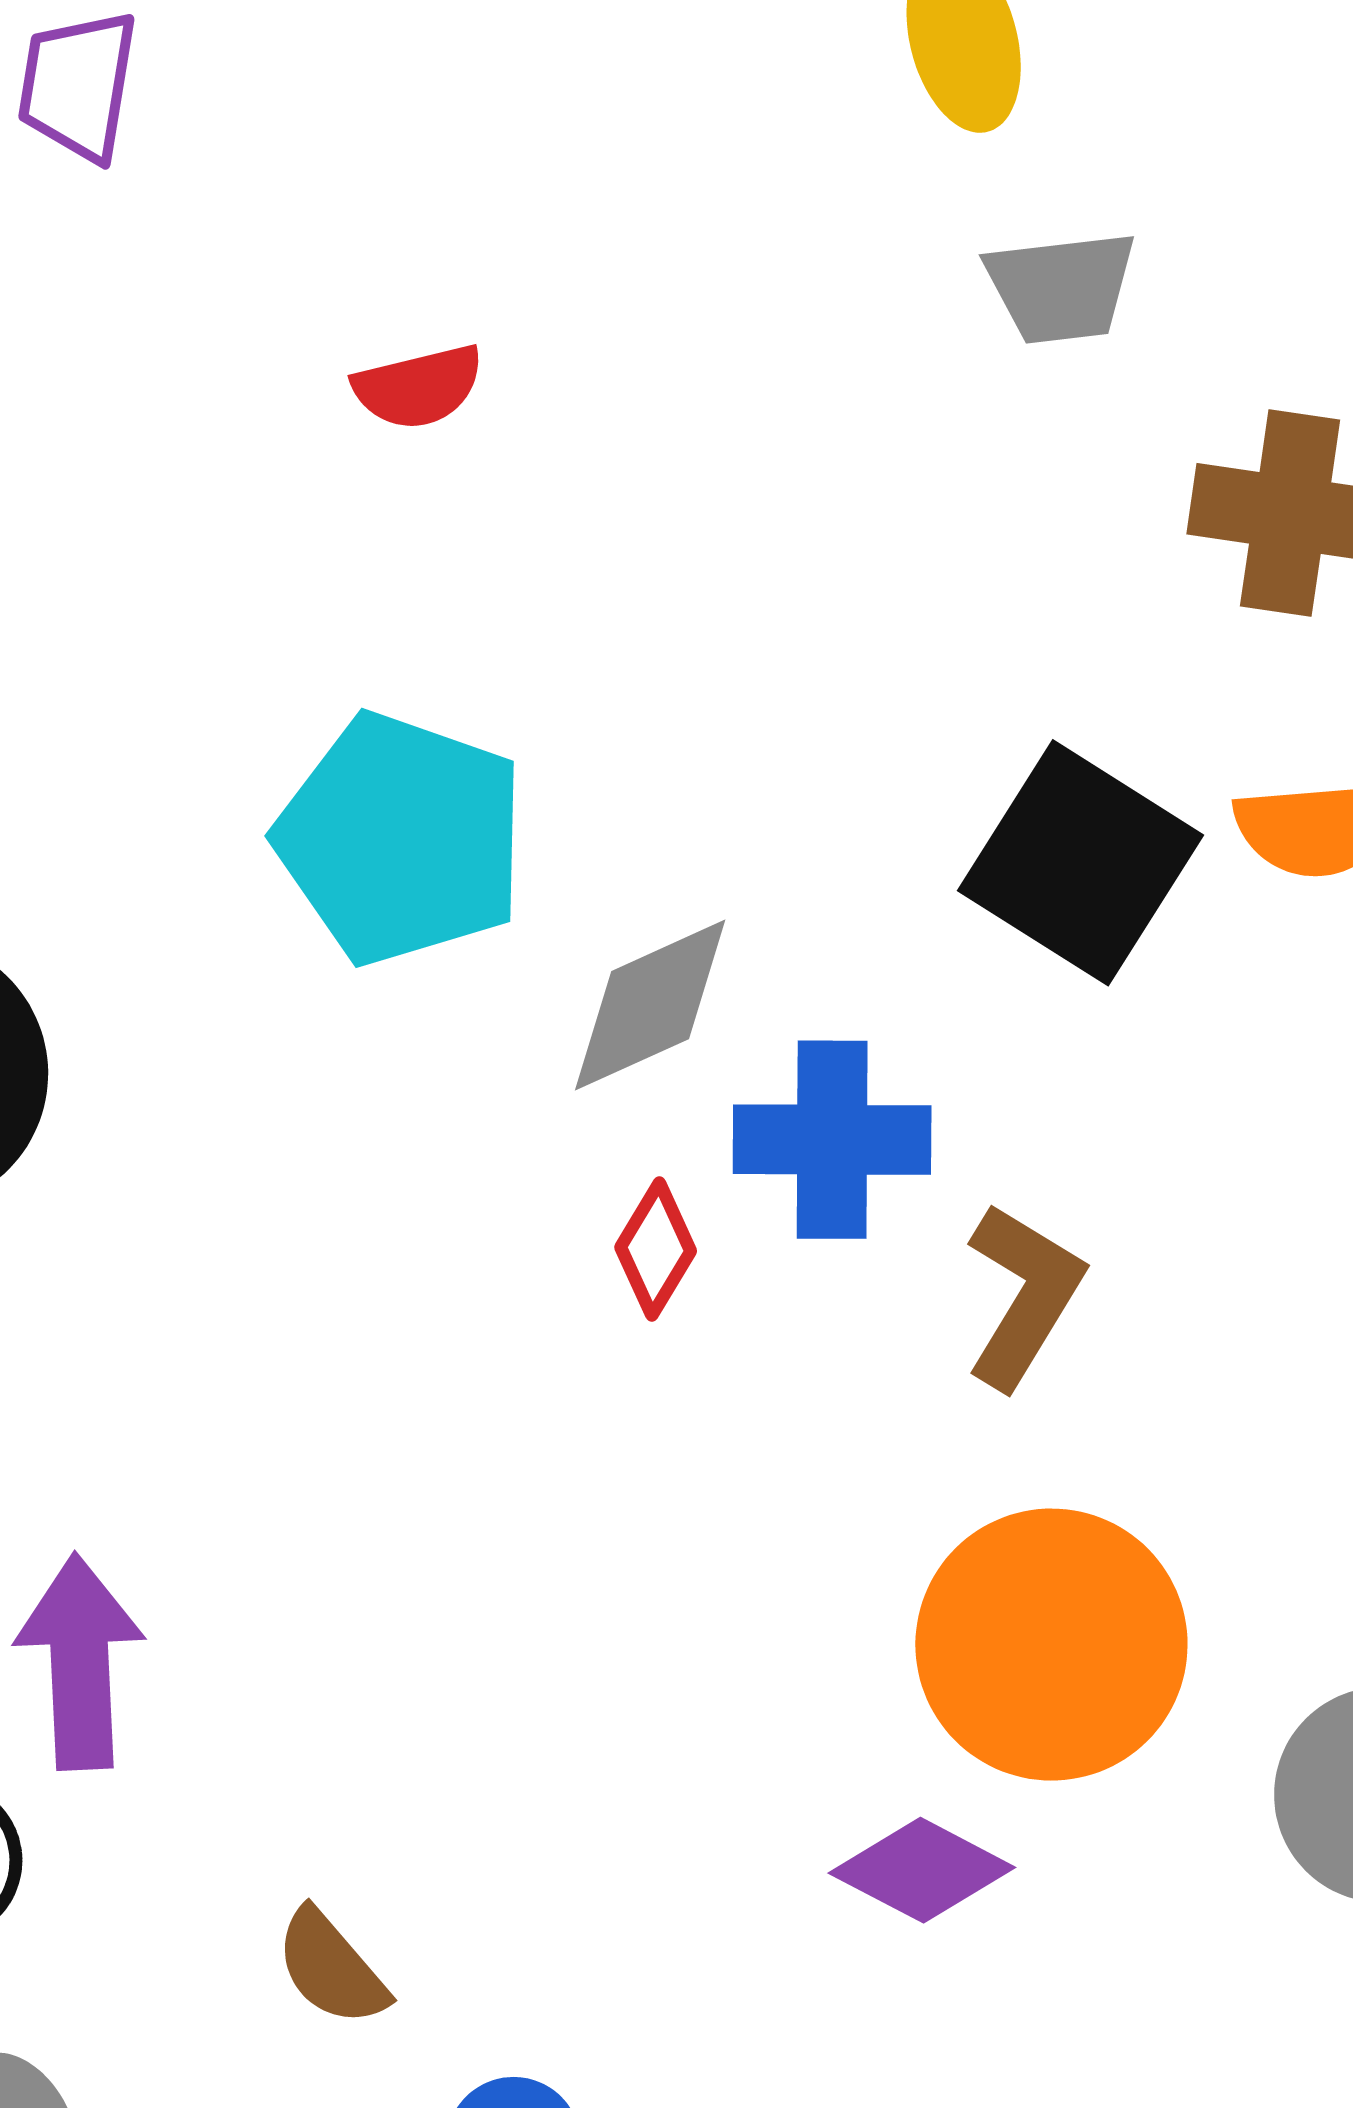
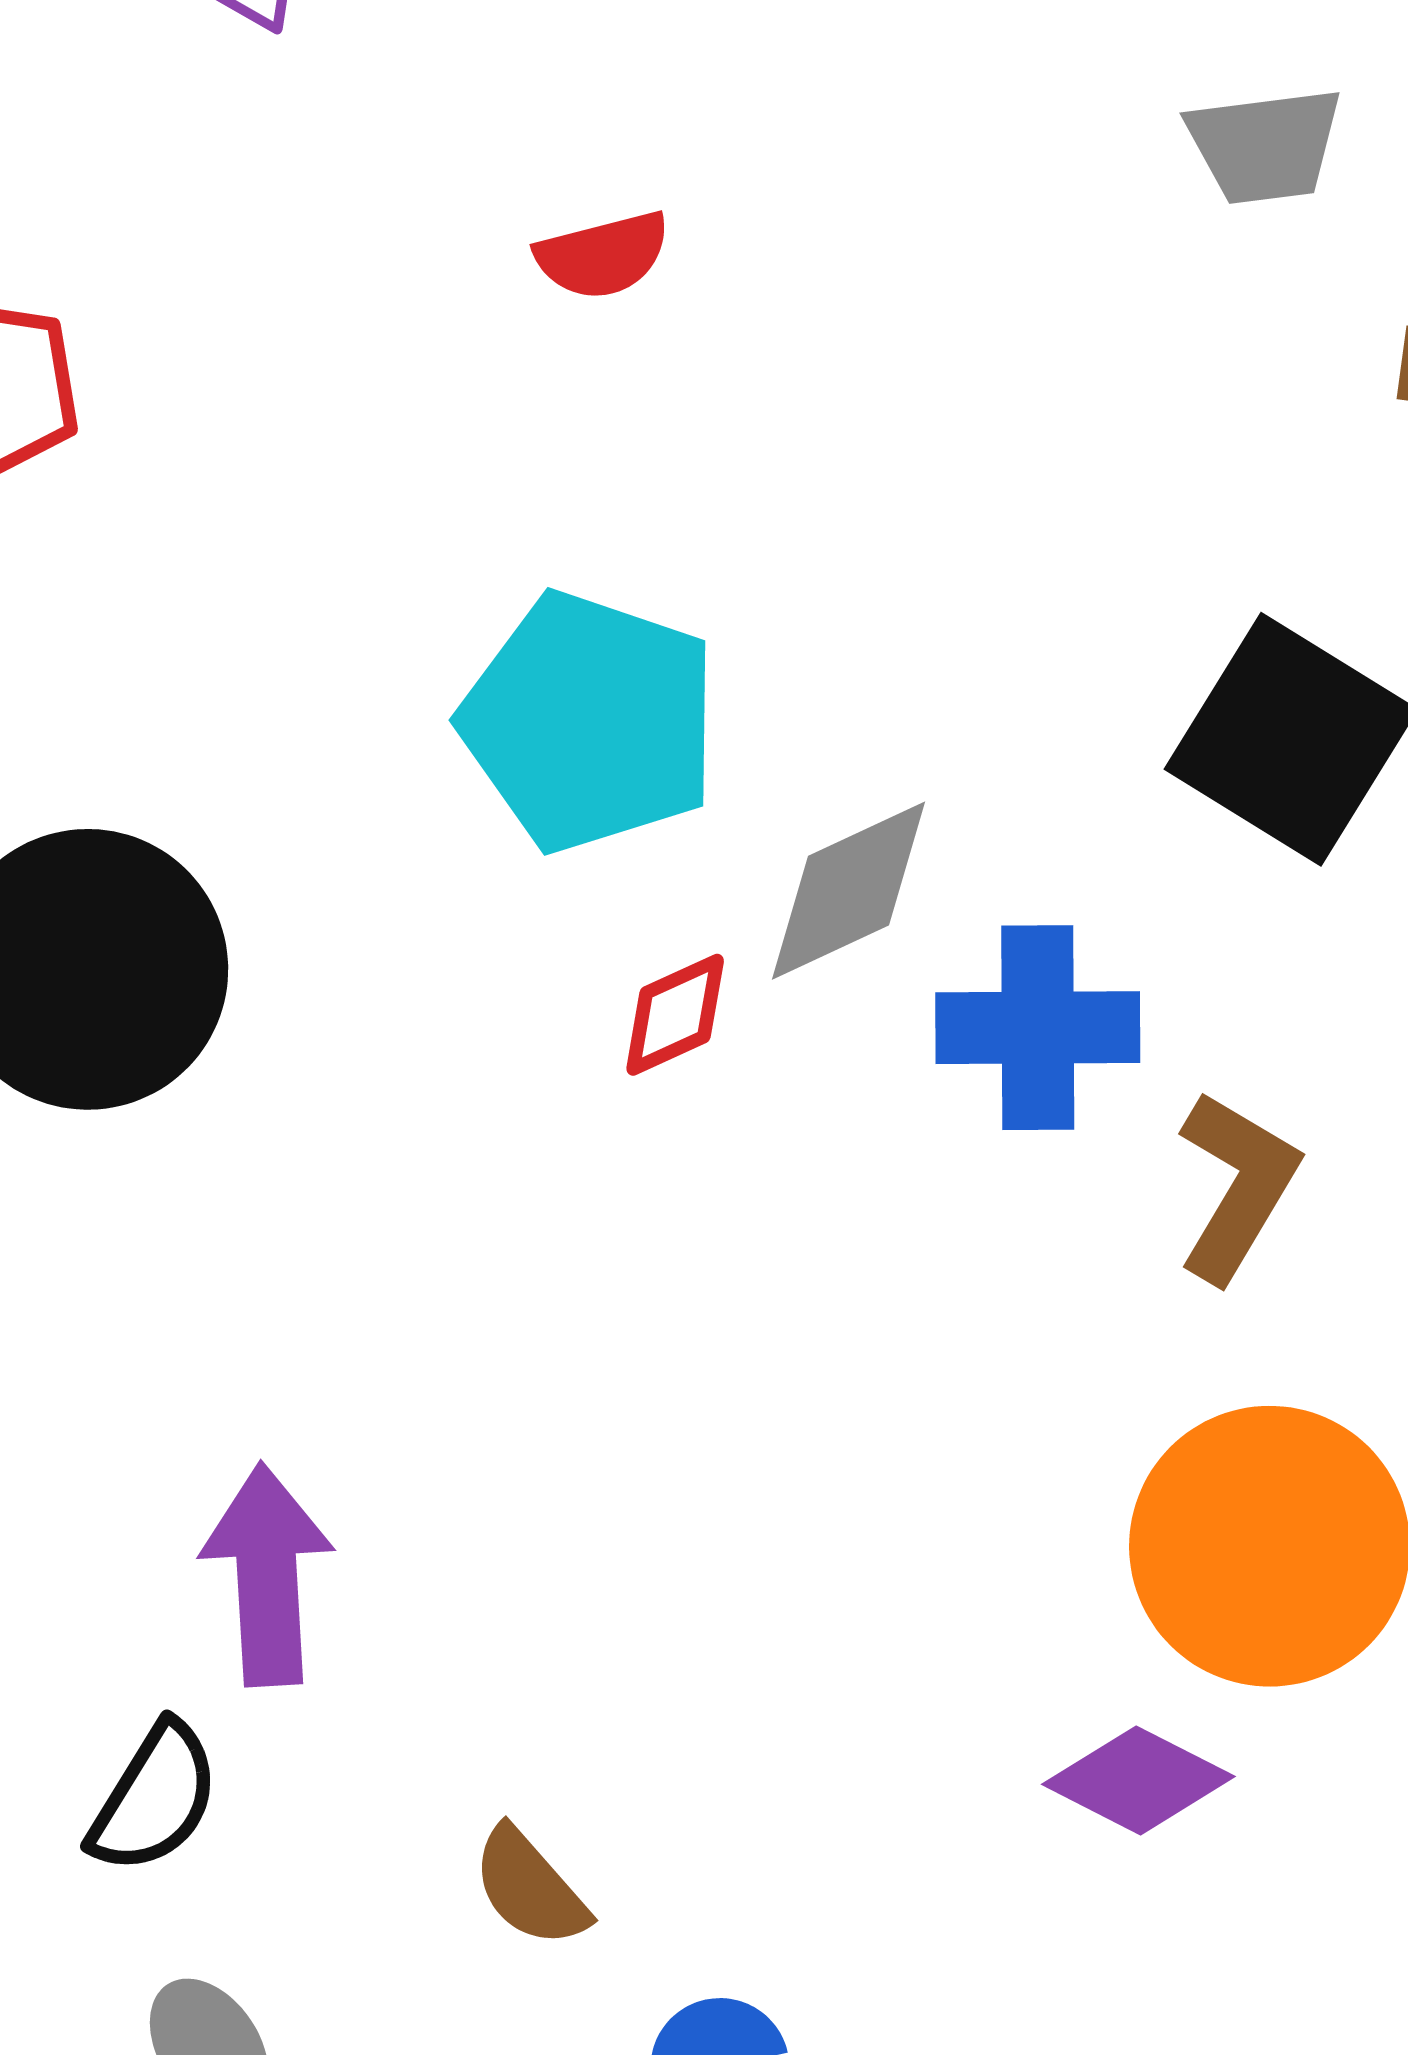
red diamond: (656, 1249) -> (675, 1015), moved, turned 35

